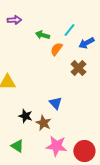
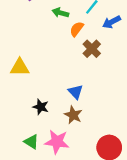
brown cross: (78, 68) -> (92, 49), moved
brown star: (43, 123) -> (73, 115), moved
pink star: (56, 146) -> (57, 142), moved

